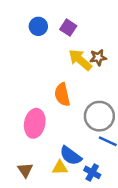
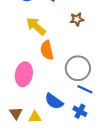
yellow arrow: (80, 60) -> (36, 26), moved
yellow triangle: (60, 168) -> (35, 117), moved
blue cross: (92, 172) -> (80, 111), moved

